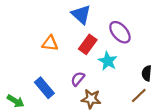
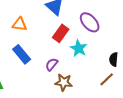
orange triangle: (50, 43) -> (20, 24), moved
blue rectangle: (44, 88) -> (22, 54), moved

